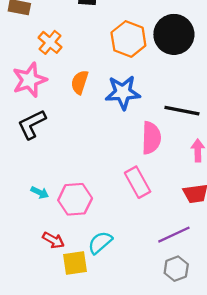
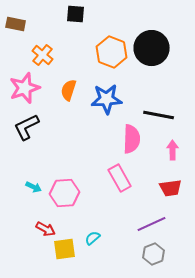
cyan semicircle: (100, 242) -> (93, 238), moved, size x0.7

